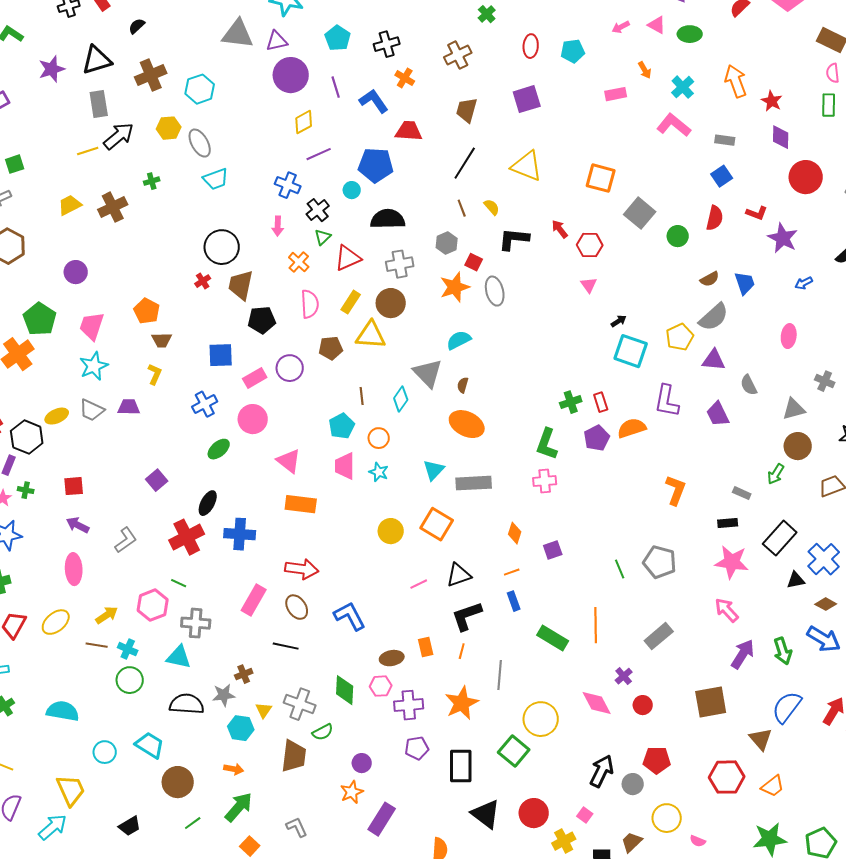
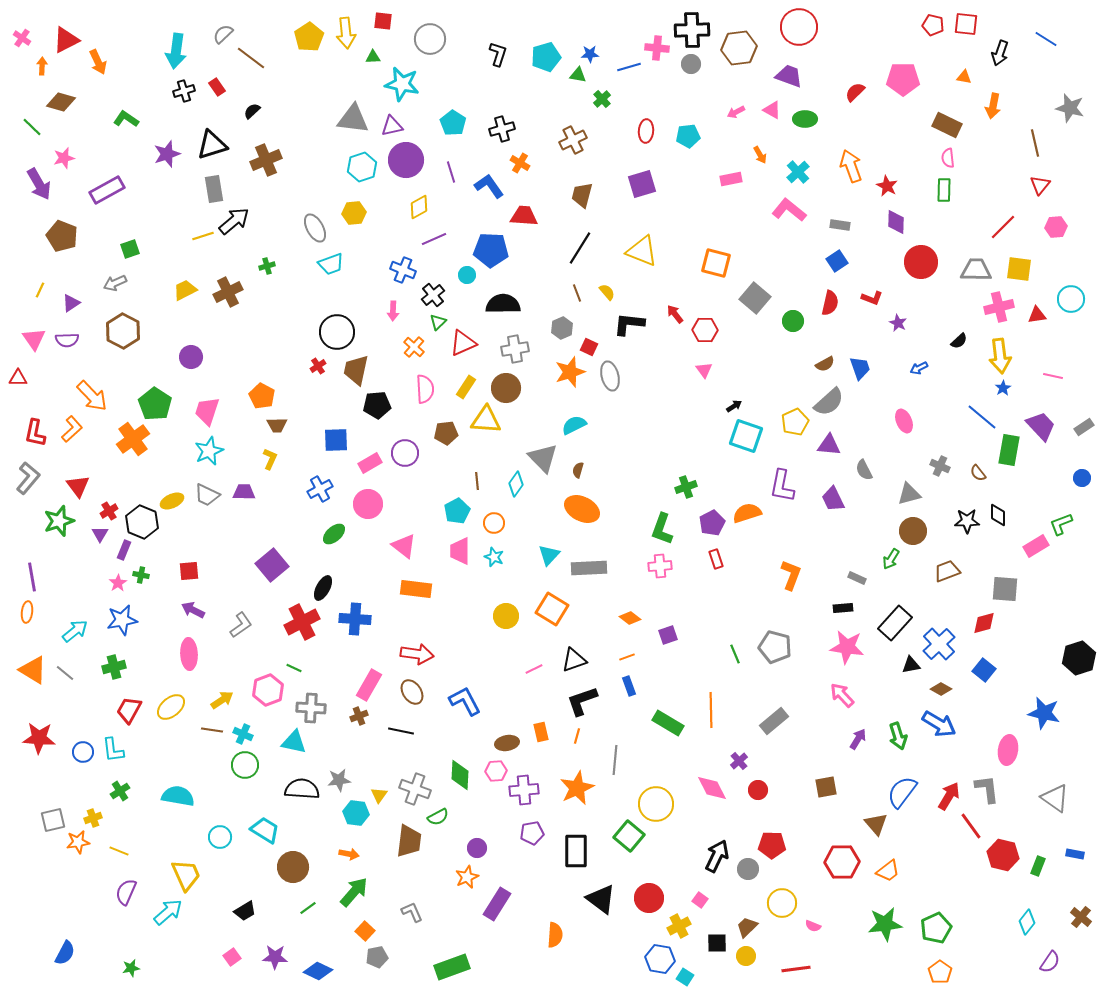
cyan hexagon: (200, 89) -> (362, 167), moved
yellow hexagon: (169, 128) -> (354, 213), moved
purple star: (783, 238) -> (898, 323), size x0.6
pink ellipse: (789, 336) -> (904, 421), turned -30
red rectangle: (601, 402) -> (716, 559), moved
purple square: (157, 480) -> (272, 565), size x1.5
orange diamond: (515, 533) -> (630, 618), turned -70
purple arrow: (743, 654) -> (858, 739), size x0.7
brown cross: (244, 674) -> (359, 716), moved
brown square: (711, 702) -> (826, 787), size x0.7

